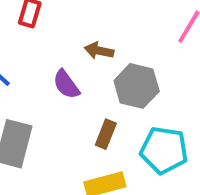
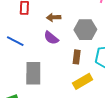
brown arrow: (99, 51) -> (54, 17), moved

